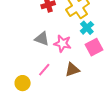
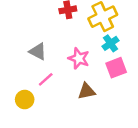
gray triangle: (42, 39) -> (38, 51), moved
pink line: (44, 70) -> (46, 79), moved

